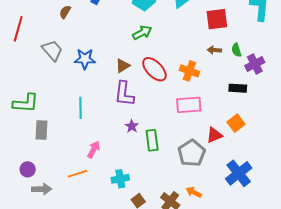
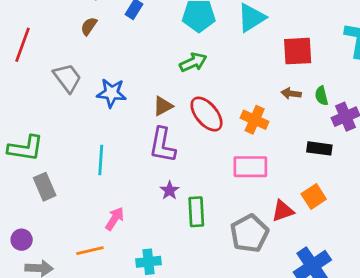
gray rectangle: (41, 130) -> (45, 187), turned -30

